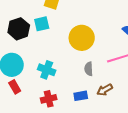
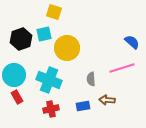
yellow circle: (82, 38) -> (67, 48), moved
cyan cross: (47, 70) -> (49, 80), size x1.4
brown arrow: (105, 90) -> (107, 100), turned 35

